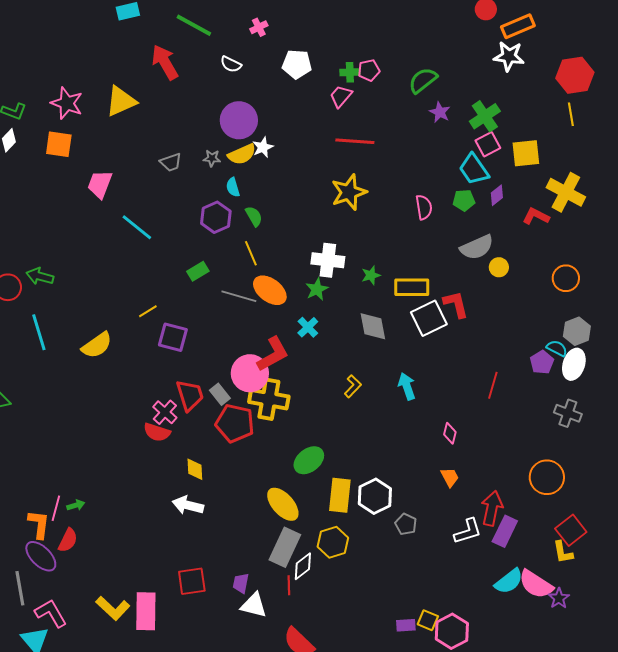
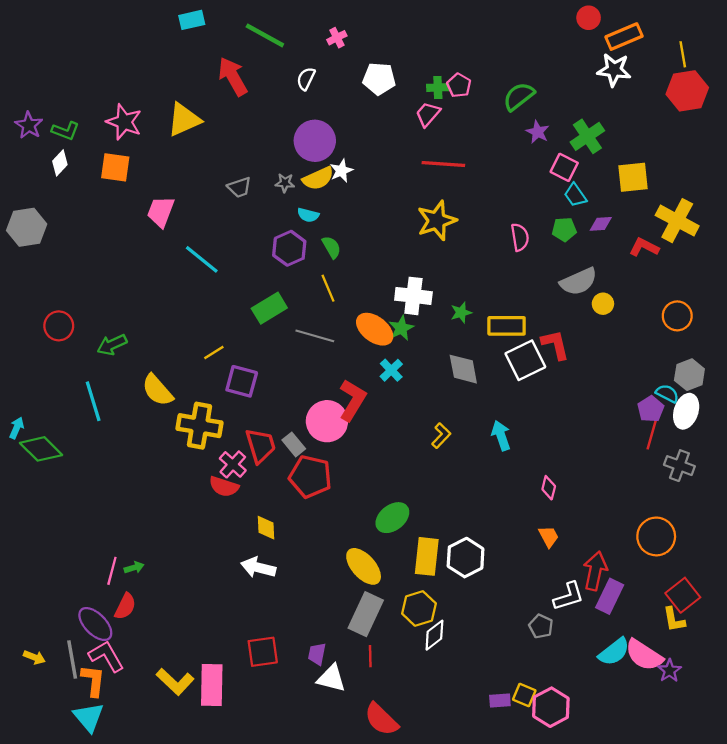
white semicircle: (231, 64) -> (306, 79), turned 90
pink pentagon: (369, 70) -> (459, 85), turned -30
yellow line: (571, 114) -> (683, 54), moved
pink square: (488, 144) -> (564, 167), moved, turned -35
cyan trapezoid: (474, 169) -> (575, 195), size x0.7
cyan semicircle: (233, 187) -> (308, 215), turned -60
purple diamond: (497, 195) -> (601, 224), turned 35
green rectangle: (198, 271) -> (269, 308), size x1.4
green arrow: (40, 276) -> (112, 345), moved, turned -40
orange ellipse: (270, 290) -> (375, 329), moved
cyan line: (39, 332) -> (93, 401), moved
yellow semicircle: (97, 345) -> (157, 390), turned 84
red L-shape: (273, 354) -> (352, 400), turned -30
red line: (493, 385) -> (652, 434), moved
yellow cross: (269, 399) -> (200, 426), moved
orange L-shape: (39, 524) -> (93, 681), moved
gray pentagon: (406, 524) -> (541, 626), moved
white diamond: (303, 566) -> (434, 635), moved
pink L-shape: (51, 613) -> (106, 656), moved

